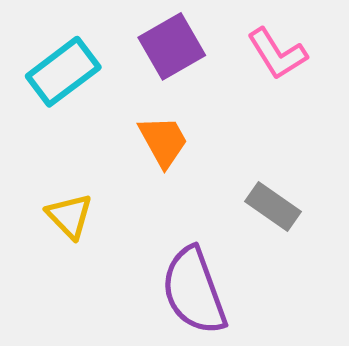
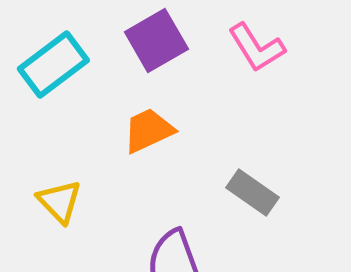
orange trapezoid: (163, 141) -> (148, 130), turned -86

